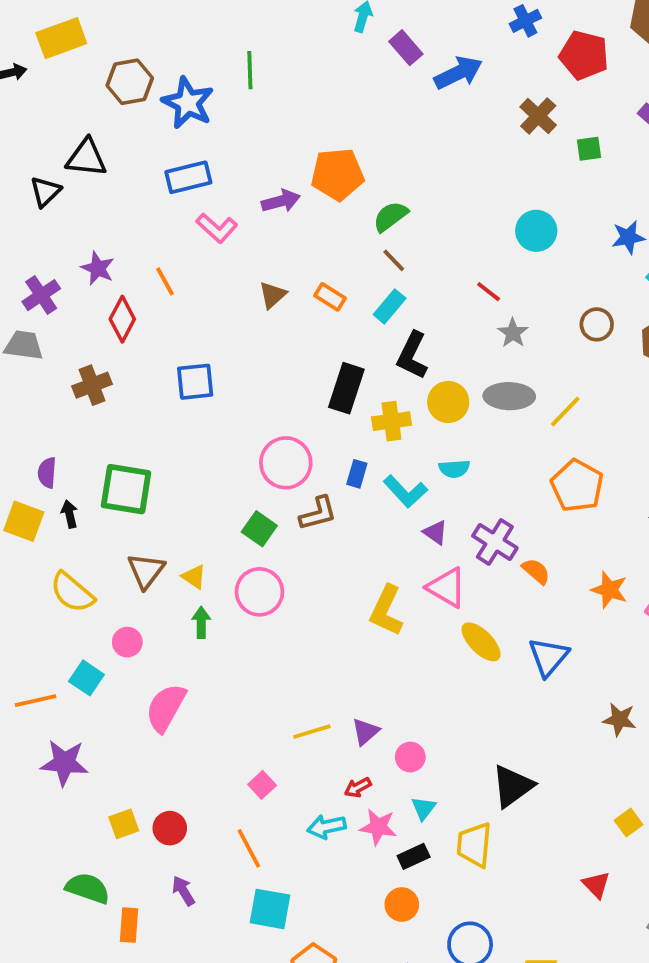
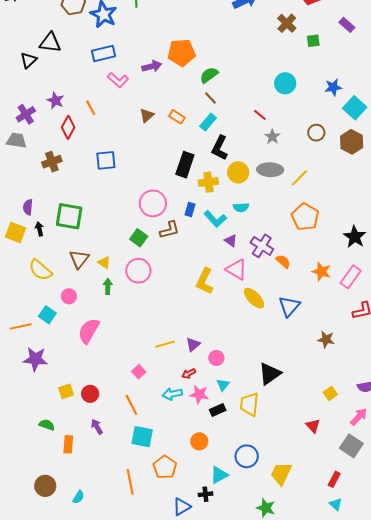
green semicircle: (88, 888) -> (47, 425), size x0.7
orange circle: (402, 905) -> (199, 441), moved

